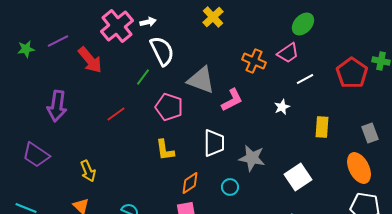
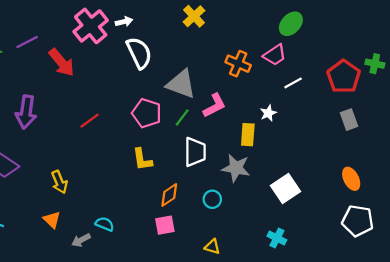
green line: (143, 77) -> (182, 117), moved
yellow rectangle: (322, 127) -> (248, 135), moved
gray rectangle: (370, 133) -> (349, 120), moved
orange ellipse: (359, 168) -> (351, 179), size x0.7

